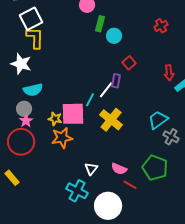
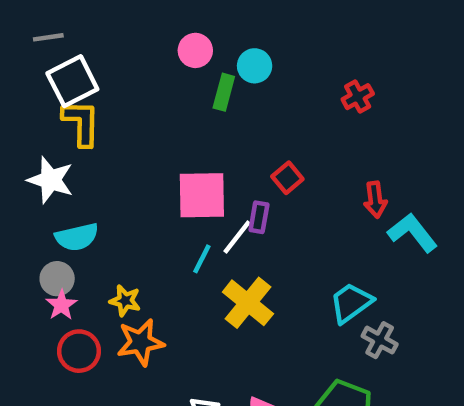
cyan circle: (114, 36) -> (255, 66), moved
pink square: (73, 114) -> (202, 195), moved
red circle: (21, 142) -> (79, 351), moved, size x0.7

